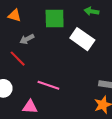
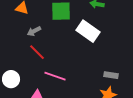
red line: (18, 59) -> (37, 52), moved

